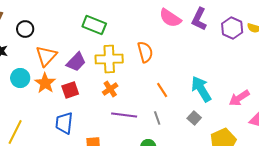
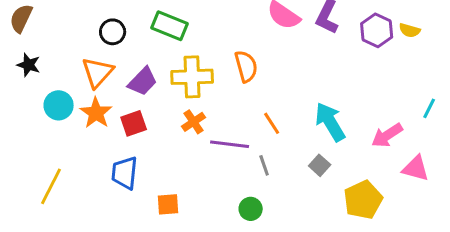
black circle: (25, 29) -> (113, 32), moved
purple line: (124, 115) -> (230, 144), moved

